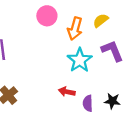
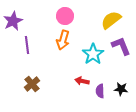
yellow semicircle: (101, 20) -> (111, 20), size x1.5
orange arrow: (75, 29) -> (63, 40), moved

